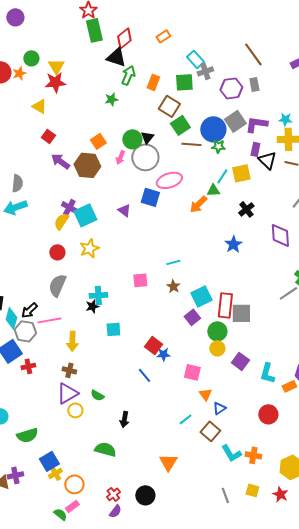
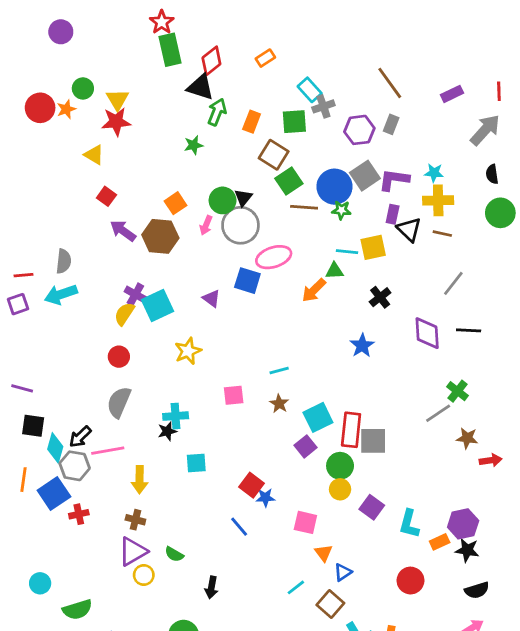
gray rectangle: (254, 84) -> (391, 124), turned 32
cyan line: (222, 176) -> (347, 252), turned 63
yellow star: (89, 248) -> (188, 351), moved

